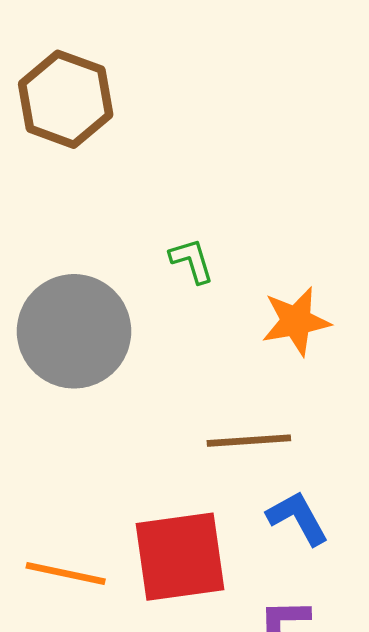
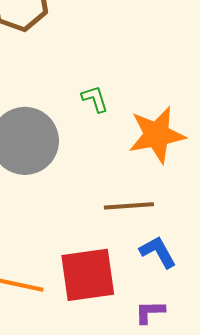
orange star: (296, 321) -> (157, 135), size x1.4

